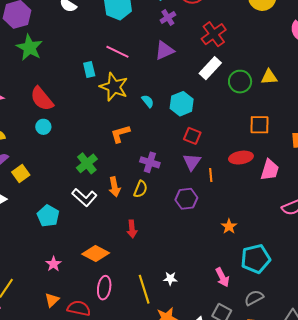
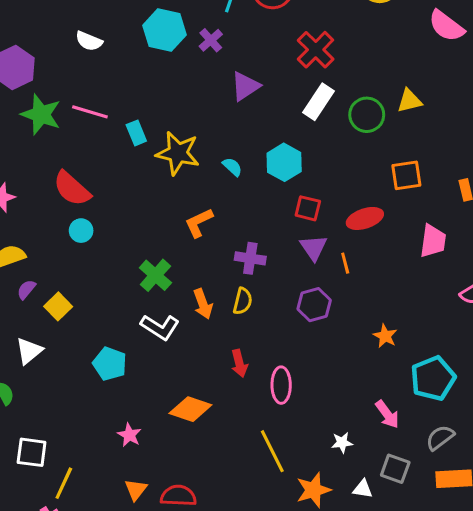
purple cross: (168, 18) -> (211, 40), moved
pink line: (117, 52) -> (90, 112), moved
red ellipse: (241, 158) -> (365, 218), moved
white star: (170, 279) -> (342, 443), moved
pink ellipse: (104, 288) -> (281, 385), moved

